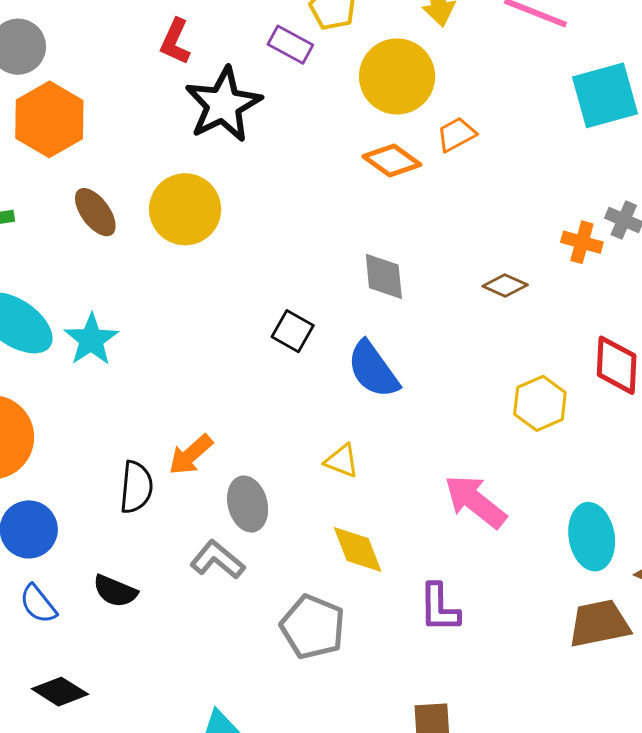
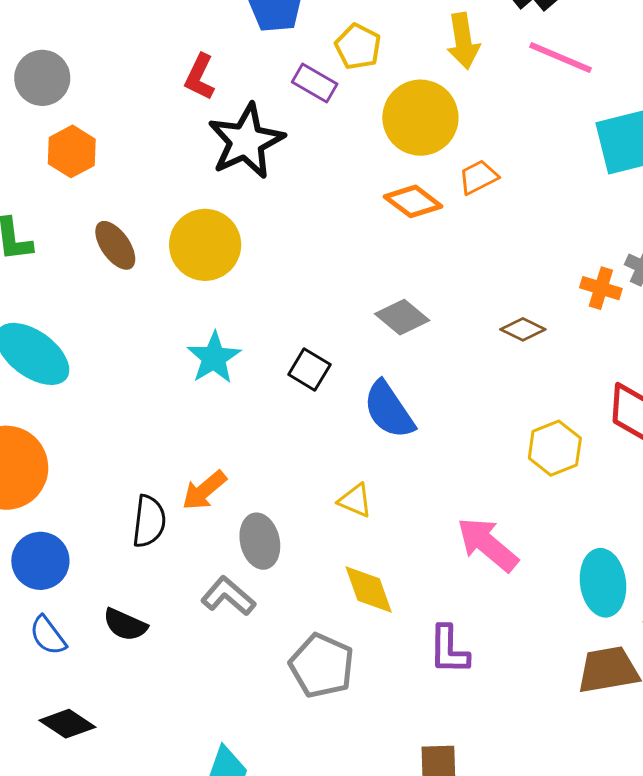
orange hexagon: (49, 119) -> (72, 151), size x0.7
gray diamond: (384, 276) -> (402, 317), turned -46
cyan star: (91, 340) -> (214, 358), moved

